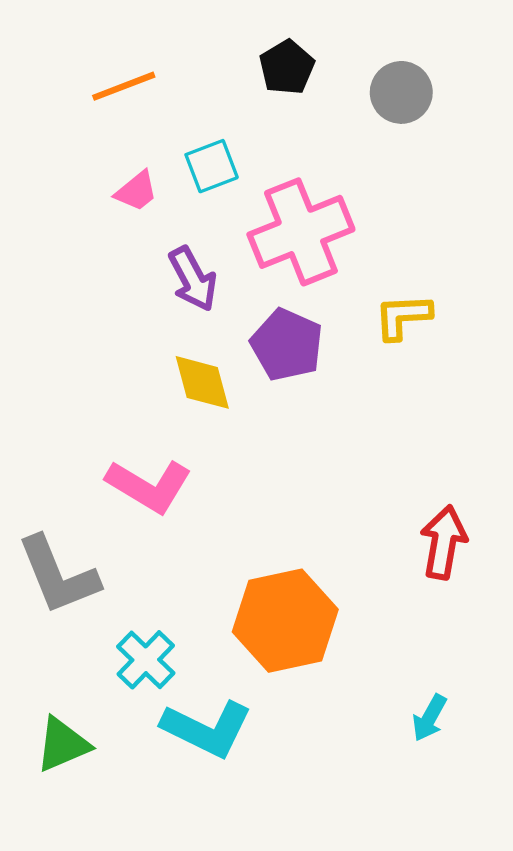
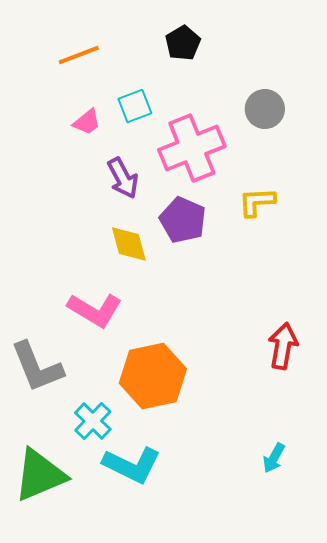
gray circle: (401, 92) -> (265, 109), moved
orange hexagon: (285, 621) -> (153, 376), moved
green triangle: (63, 744) -> (40, 475), size x1.5

